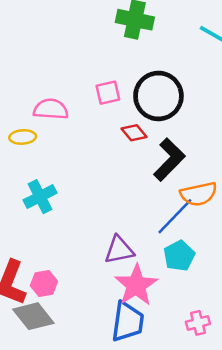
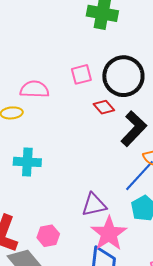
cyan cross: (40, 197) -> (27, 162), turned 32
pink hexagon: (44, 284) -> (48, 236), moved

